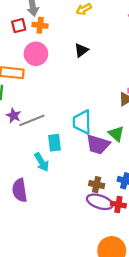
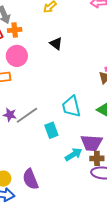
black triangle: (81, 50) -> (56, 44), turned -32
purple trapezoid: (98, 144) -> (92, 143), moved
cyan arrow: (42, 162) -> (73, 154), moved, turned -78

